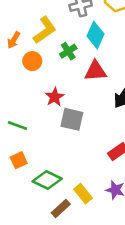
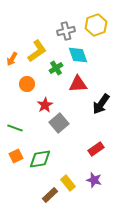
cyan diamond: (95, 35) -> (78, 55), turned -45
orange circle: (32, 61) -> (27, 84), moved
gray square: (72, 119) -> (59, 123), turned 36
green diamond: (47, 180) -> (40, 159), moved, turned -35

